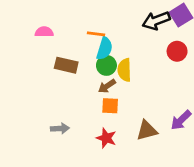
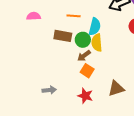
cyan semicircle: (105, 48) -> (95, 27), moved
brown rectangle: (66, 65) -> (63, 36), moved
orange square: (110, 106) -> (87, 71), turned 32

